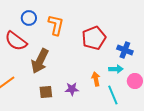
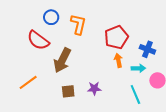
orange arrow: (96, 79) -> (118, 60), moved

